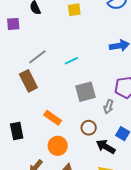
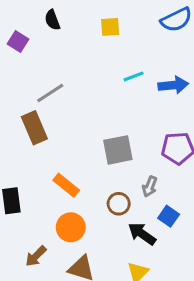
purple square: (13, 24) -> (18, 41), turned 32
cyan line: (71, 61) -> (134, 76), moved
gray arrow: (109, 107) -> (150, 187), moved

